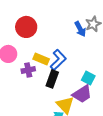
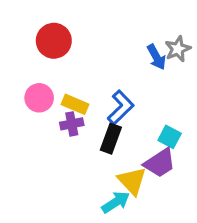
red circle: (26, 27) -> (54, 41), moved
yellow rectangle: (41, 59) -> (75, 104), moved

